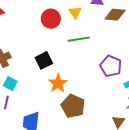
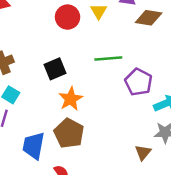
green line: (79, 39) -> (108, 58), moved
brown pentagon: (73, 106) -> (69, 133), moved

